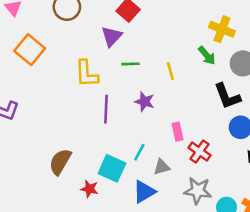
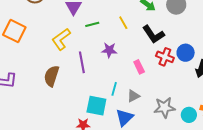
yellow L-shape: (87, 74) -> (61, 39), turned 70
black L-shape: (227, 96) -> (153, 34), moved
red cross: (199, 152) -> (165, 57), moved
brown semicircle: (60, 162) -> (52, 76), moved

